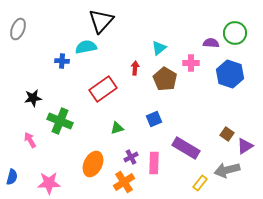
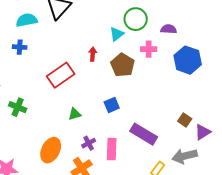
green circle: (235, 33) -> (136, 19), moved
cyan semicircle: (86, 47) -> (27, 20), moved
green cross: (60, 121) -> (18, 107), size x0.7

